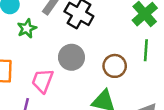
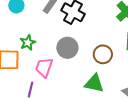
green star: (27, 28) -> (28, 43), moved

